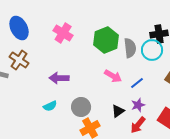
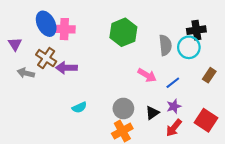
pink cross: (63, 33) -> (64, 29), moved, turned -30
green hexagon: (106, 40) -> (123, 32), moved
purple arrow: (59, 78) -> (67, 68), moved
gray circle: (81, 107) -> (123, 108), moved

